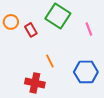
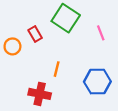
orange circle: (11, 22) -> (12, 46), moved
orange line: (50, 61) -> (57, 69), turned 40

